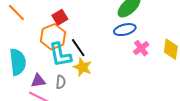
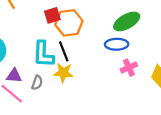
orange hexagon: (53, 37) -> (69, 23), moved
yellow star: (83, 67) -> (63, 73), turned -30

